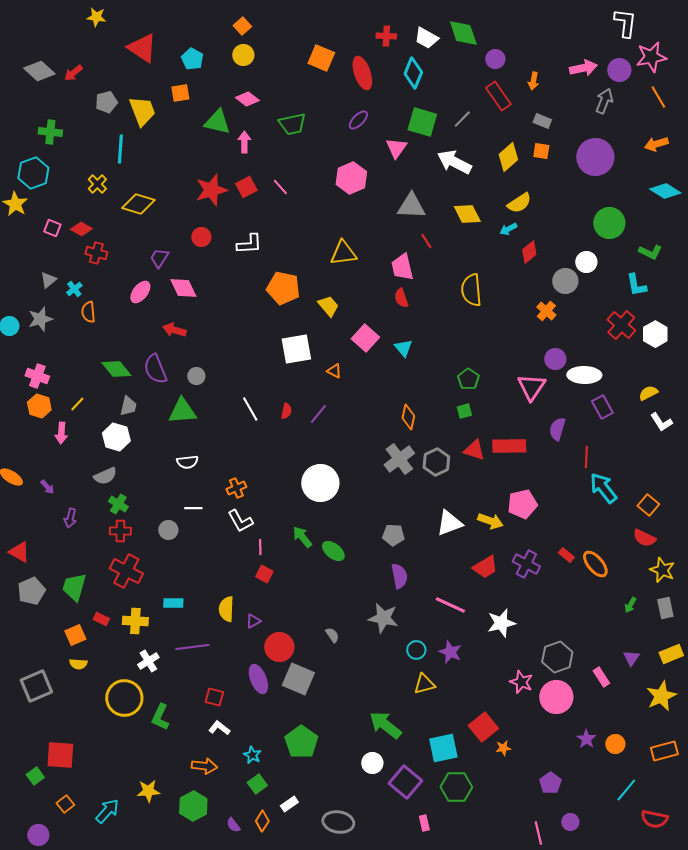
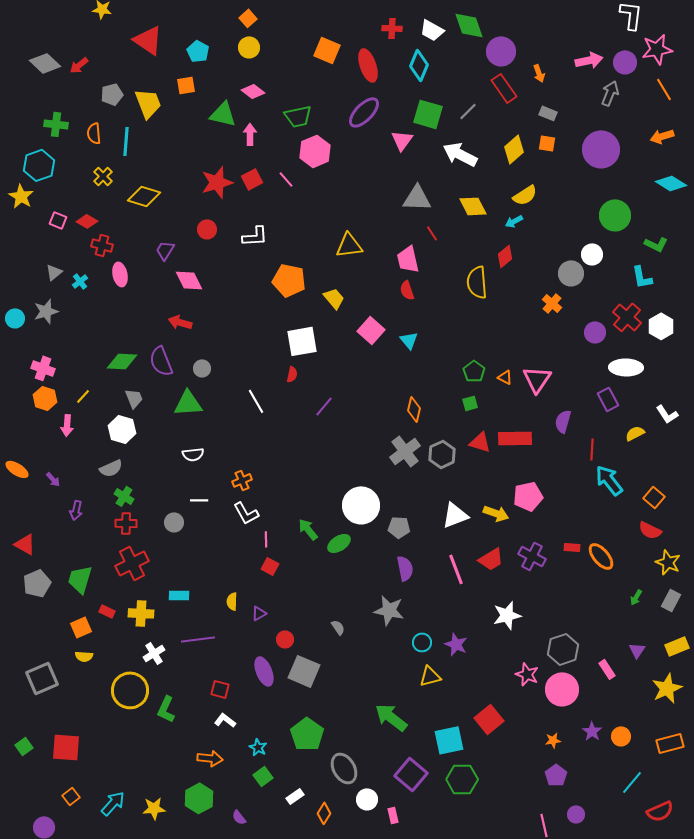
purple circle: (495, 59) -> (501, 51), size x1.5
orange arrow: (533, 81) -> (539, 73), turned -30
purple ellipse: (358, 120) -> (364, 112), size x1.6
pink hexagon: (351, 178) -> (315, 151), moved
red diamond: (529, 252) -> (505, 256), moved
pink ellipse: (140, 292) -> (120, 274), moved, turned -50
orange semicircle: (88, 312) -> (94, 133), moved
purple circle: (555, 359) -> (595, 332), moved
green diamond: (116, 369) -> (122, 361), turned -48
orange triangle: (334, 371) -> (505, 377), moved
white ellipse: (584, 375) -> (626, 367), moved
yellow semicircle: (648, 393) -> (635, 433), moved
gray trapezoid: (128, 406) -> (134, 398), turned -35
red semicircle: (286, 411) -> (292, 374), moved
white circle: (320, 483) -> (361, 505), moved
green ellipse: (333, 551) -> (339, 543), turned -70
red rectangle: (566, 555) -> (572, 547), turned -35
red cross: (126, 571) -> (132, 563), turned 36
pink line: (450, 605) -> (456, 569), moved, turned 44
gray rectangle: (665, 608) -> (671, 600), turned 40
yellow semicircle: (226, 609) -> (232, 601), size x0.7
red circle: (279, 647) -> (285, 639), size x0.6
orange star: (503, 748) -> (553, 740), moved
white circle: (372, 763) -> (367, 799), moved
green square: (35, 776) -> (24, 746), moved
yellow star: (148, 791) -> (154, 808), moved
red semicircle: (654, 819) -> (660, 811), turned -36
orange diamond: (262, 821) -> (324, 813), moved
gray ellipse: (338, 822) -> (344, 768), moved, turned 52
pink rectangle: (424, 823) -> (393, 815), moved

